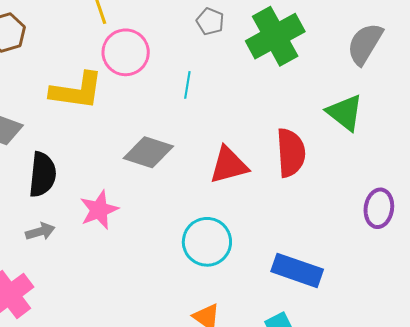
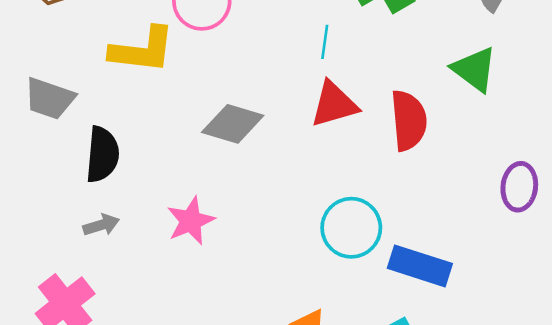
cyan line: (187, 85) -> (325, 42), moved
red triangle: (229, 165) -> (334, 104), moved
pink star: (99, 210) -> (191, 221), moved
cyan circle: (207, 242) -> (351, 228), moved

